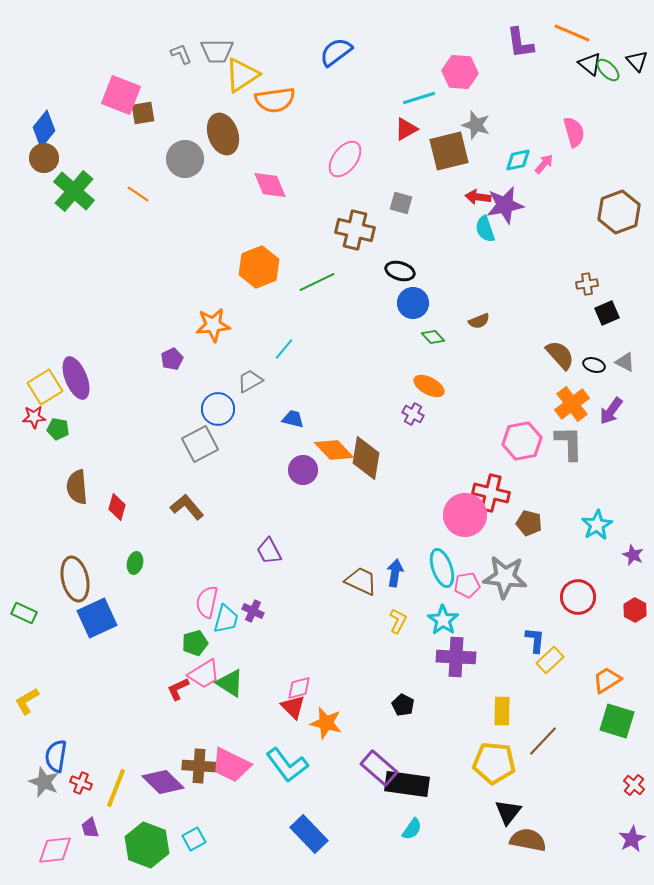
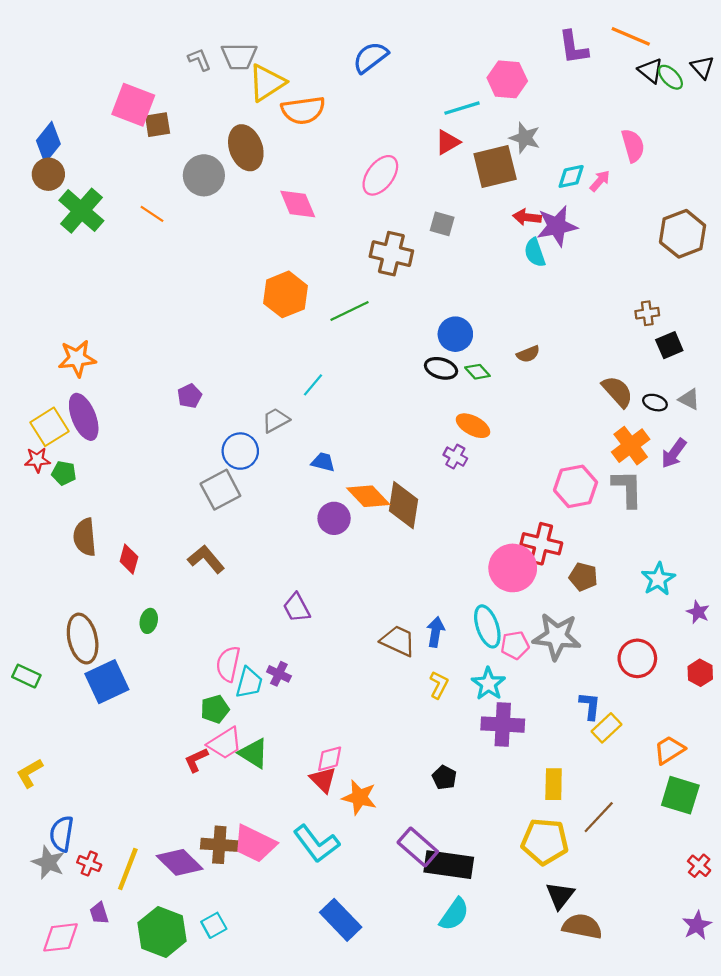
black ellipse: (400, 271) -> (441, 368), moved
orange star: (213, 325) -> (77, 358), moved
cyan semicircle: (412, 829) -> (454, 914), size x1.4

